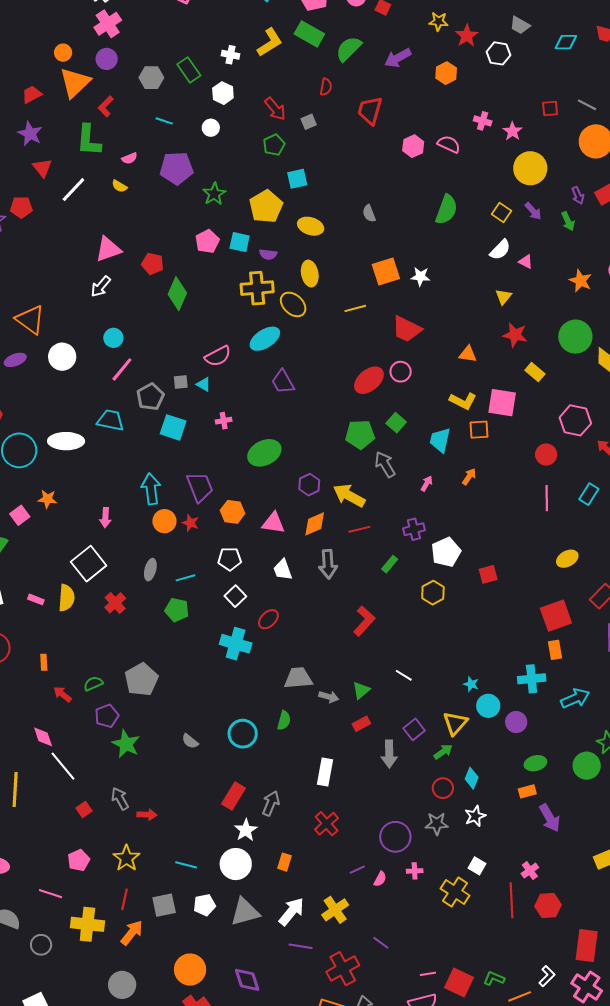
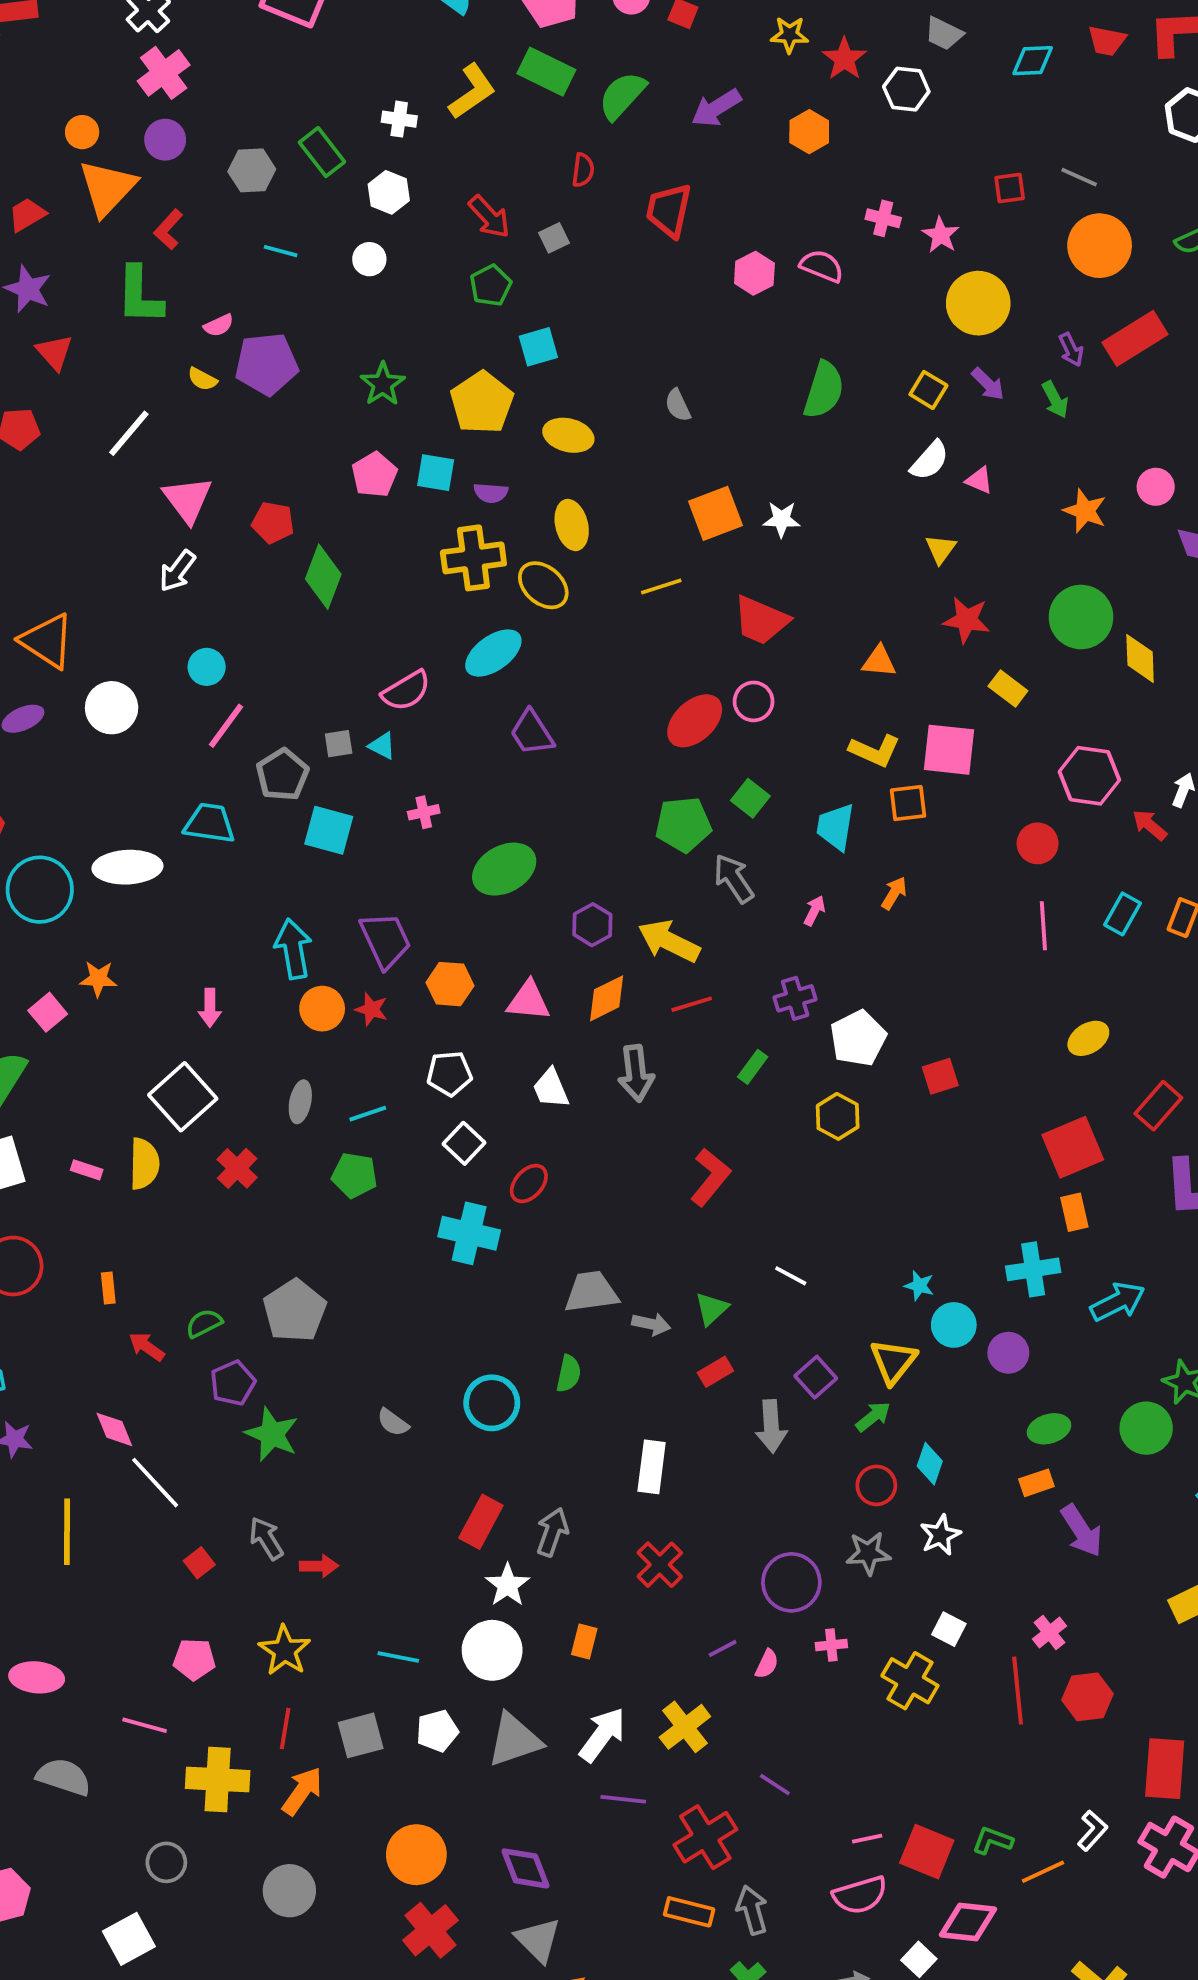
purple pentagon: (177, 168) -> (267, 364), moved
white line: (73, 190) -> (129, 433), moved
pink triangle: (108, 249) -> (188, 500), turned -44
pink pentagon: (79, 860) -> (194, 1659), turned 30
gray circle: (41, 945) -> (166, 1862), moved

